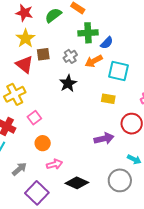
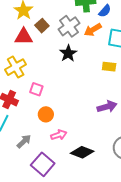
brown square: (43, 54) -> (42, 26), turned -32
gray cross: (70, 56) -> (69, 26), size x1.5
red triangle: (24, 64) -> (24, 37), turned -36
pink square: (34, 118) -> (36, 89), turned -32

